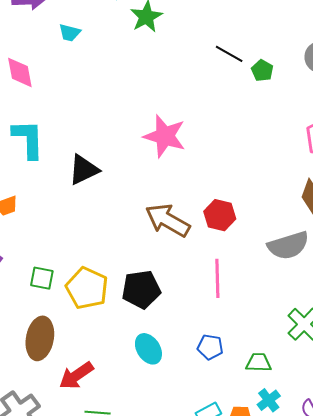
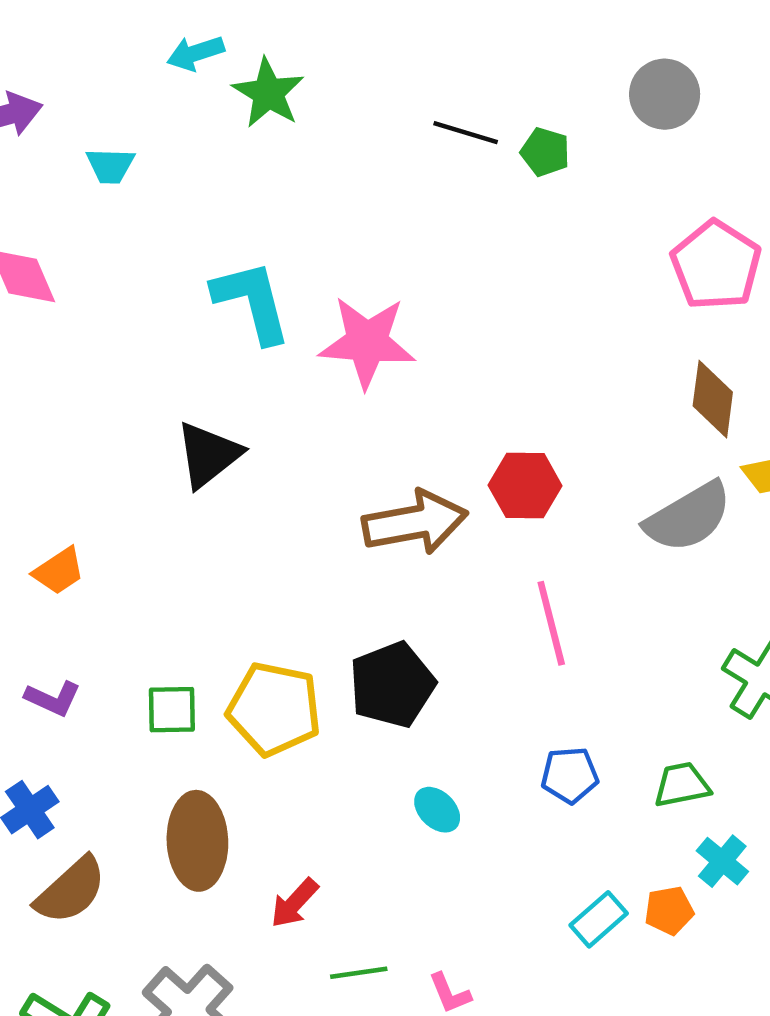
cyan L-shape: (28, 139) -> (252, 302), moved
brown arrow: (168, 220) -> (415, 522), turned 153
cyan ellipse: (148, 349) -> (437, 810), size x0.7
red arrow: (76, 376) -> (294, 903), size x0.7

